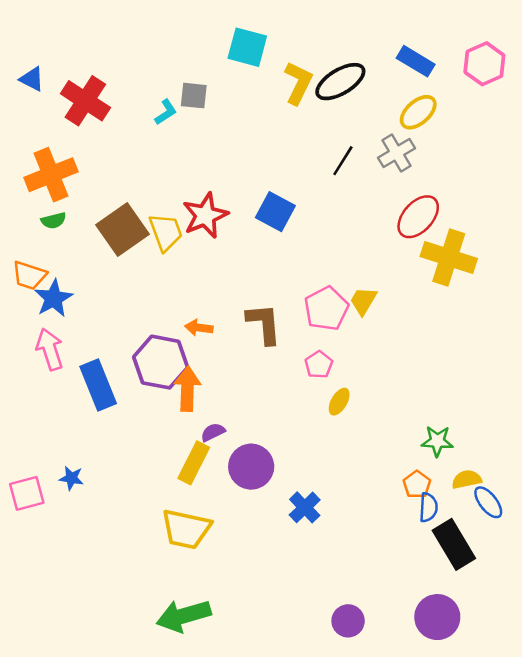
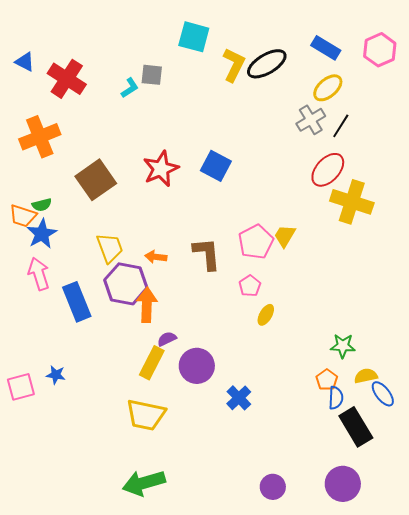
black line: (343, 161) -> (341, 126), moved
green semicircle: (54, 221) -> (42, 205), moved
yellow trapezoid: (166, 232) -> (110, 248), moved

